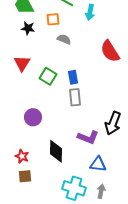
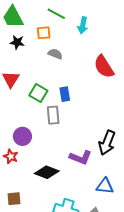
gray rectangle: (75, 97) -> (53, 115), moved
black diamond: (56, 151) -> (47, 172), turned -70
red star: (22, 156) -> (11, 156), moved
blue triangle: (98, 164) -> (105, 186), moved

